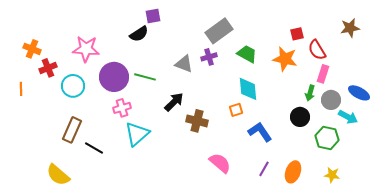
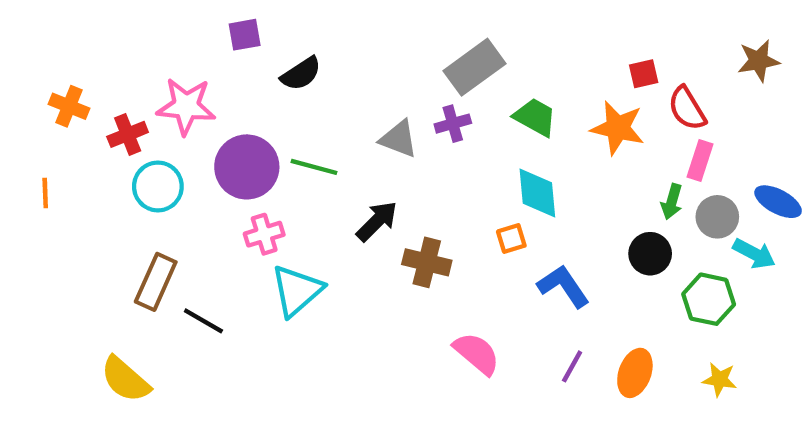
purple square: (153, 16) -> (245, 35), moved
red cross: (48, 68) -> (128, 134), moved

